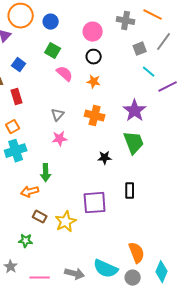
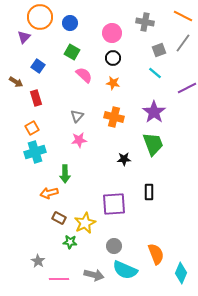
orange line: (153, 15) -> (183, 16), moved
cyan line: (149, 72) -> (155, 73), moved
green star: (26, 241) -> (70, 242), moved
gray star: (11, 267) -> (38, 261), moved
gray circle: (133, 278) -> (114, 246), moved

